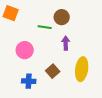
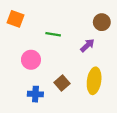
brown circle: (62, 17) -> (102, 22), moved
purple arrow: (66, 43) -> (87, 45), moved, turned 48

